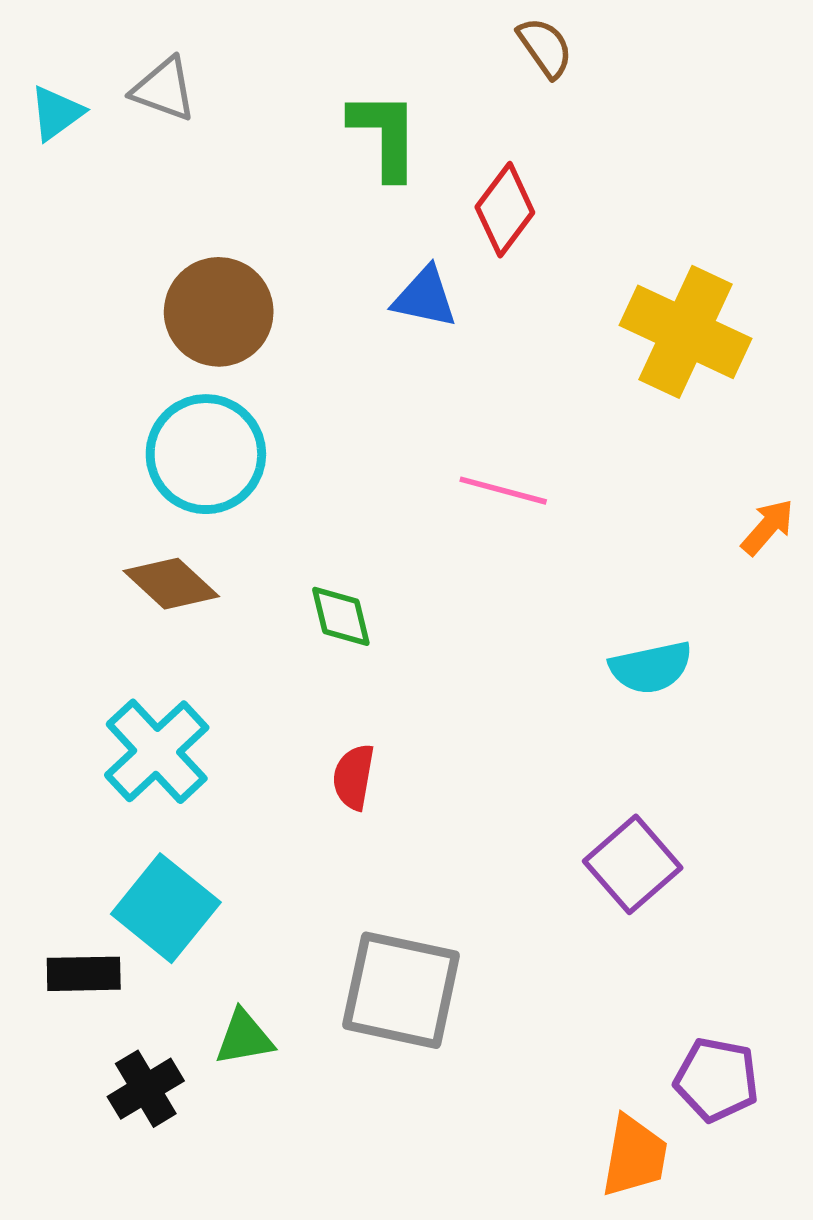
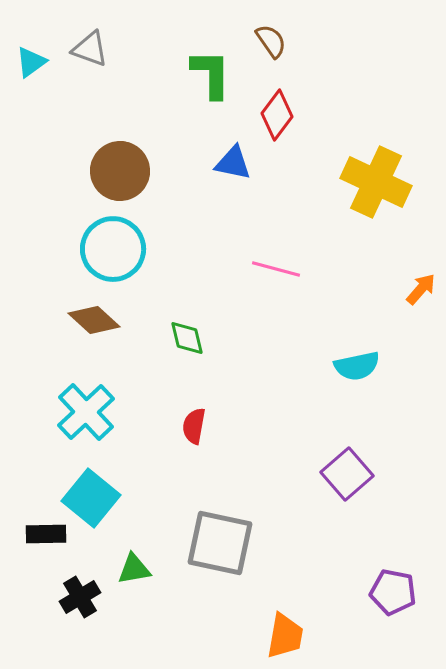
brown semicircle: (545, 47) -> (271, 41), moved
orange trapezoid: (634, 1156) -> (285, 636), moved

